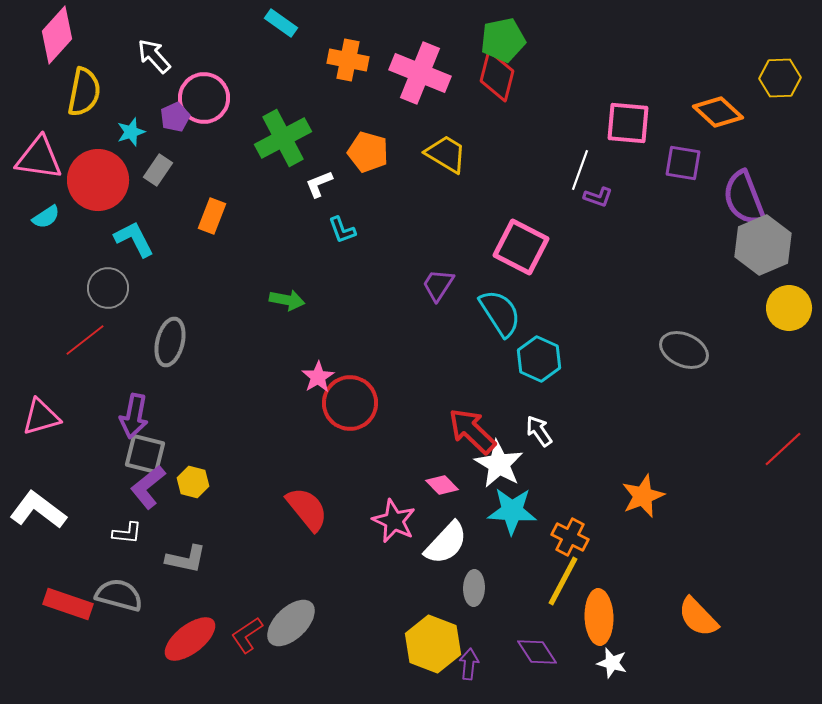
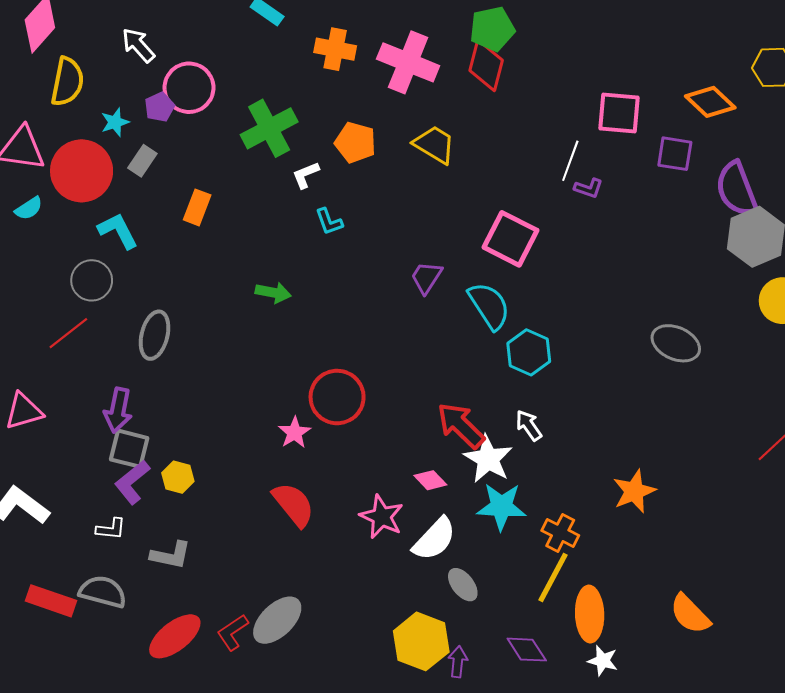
pink star: (318, 377) -> (294, 433), moved
gray ellipse: (474, 588) -> (463, 585), turned -40

